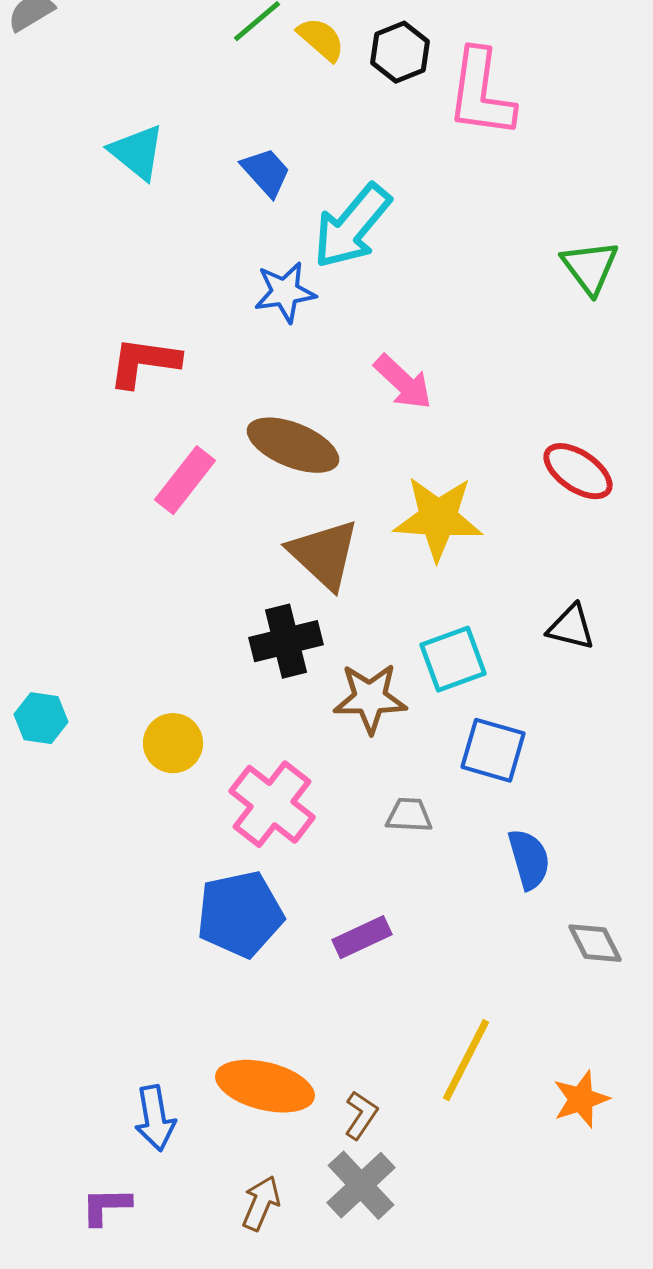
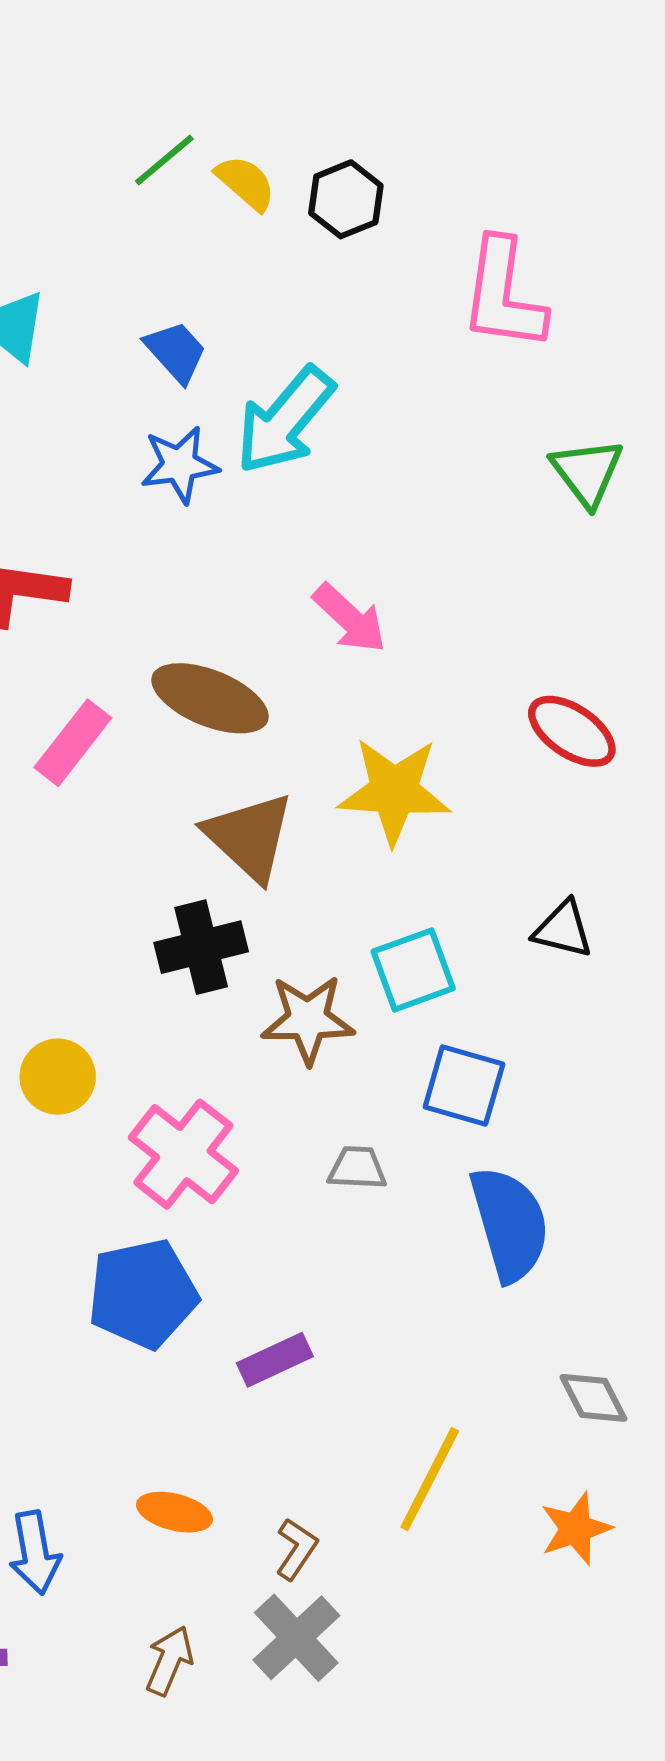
pink L-shape: (481, 93) -> (503, 295), moved
blue star: (285, 292) -> (180, 465), moved
blue semicircle: (529, 859) -> (510, 1224), size x1.5
purple rectangle: (362, 937) -> (275, 1360), moved
gray diamond: (595, 943) -> (593, 1398), moved
orange ellipse: (265, 1086) -> (174, 1512), size x0.6

